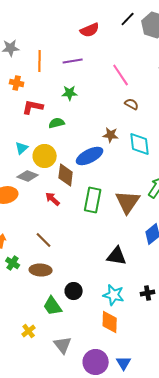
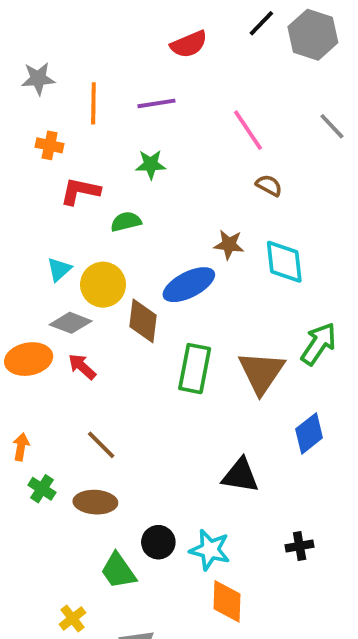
red arrow: (53, 199) -> (82, 367), moved
cyan star: (114, 295) -> (210, 550), moved

